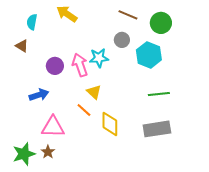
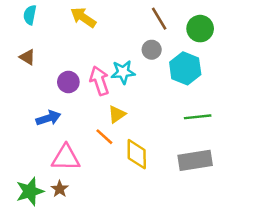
brown line: (128, 15) -> (159, 19), turned 36
cyan semicircle: (32, 22) -> (30, 15), moved
yellow triangle: (94, 92) -> (117, 114), turned 42

